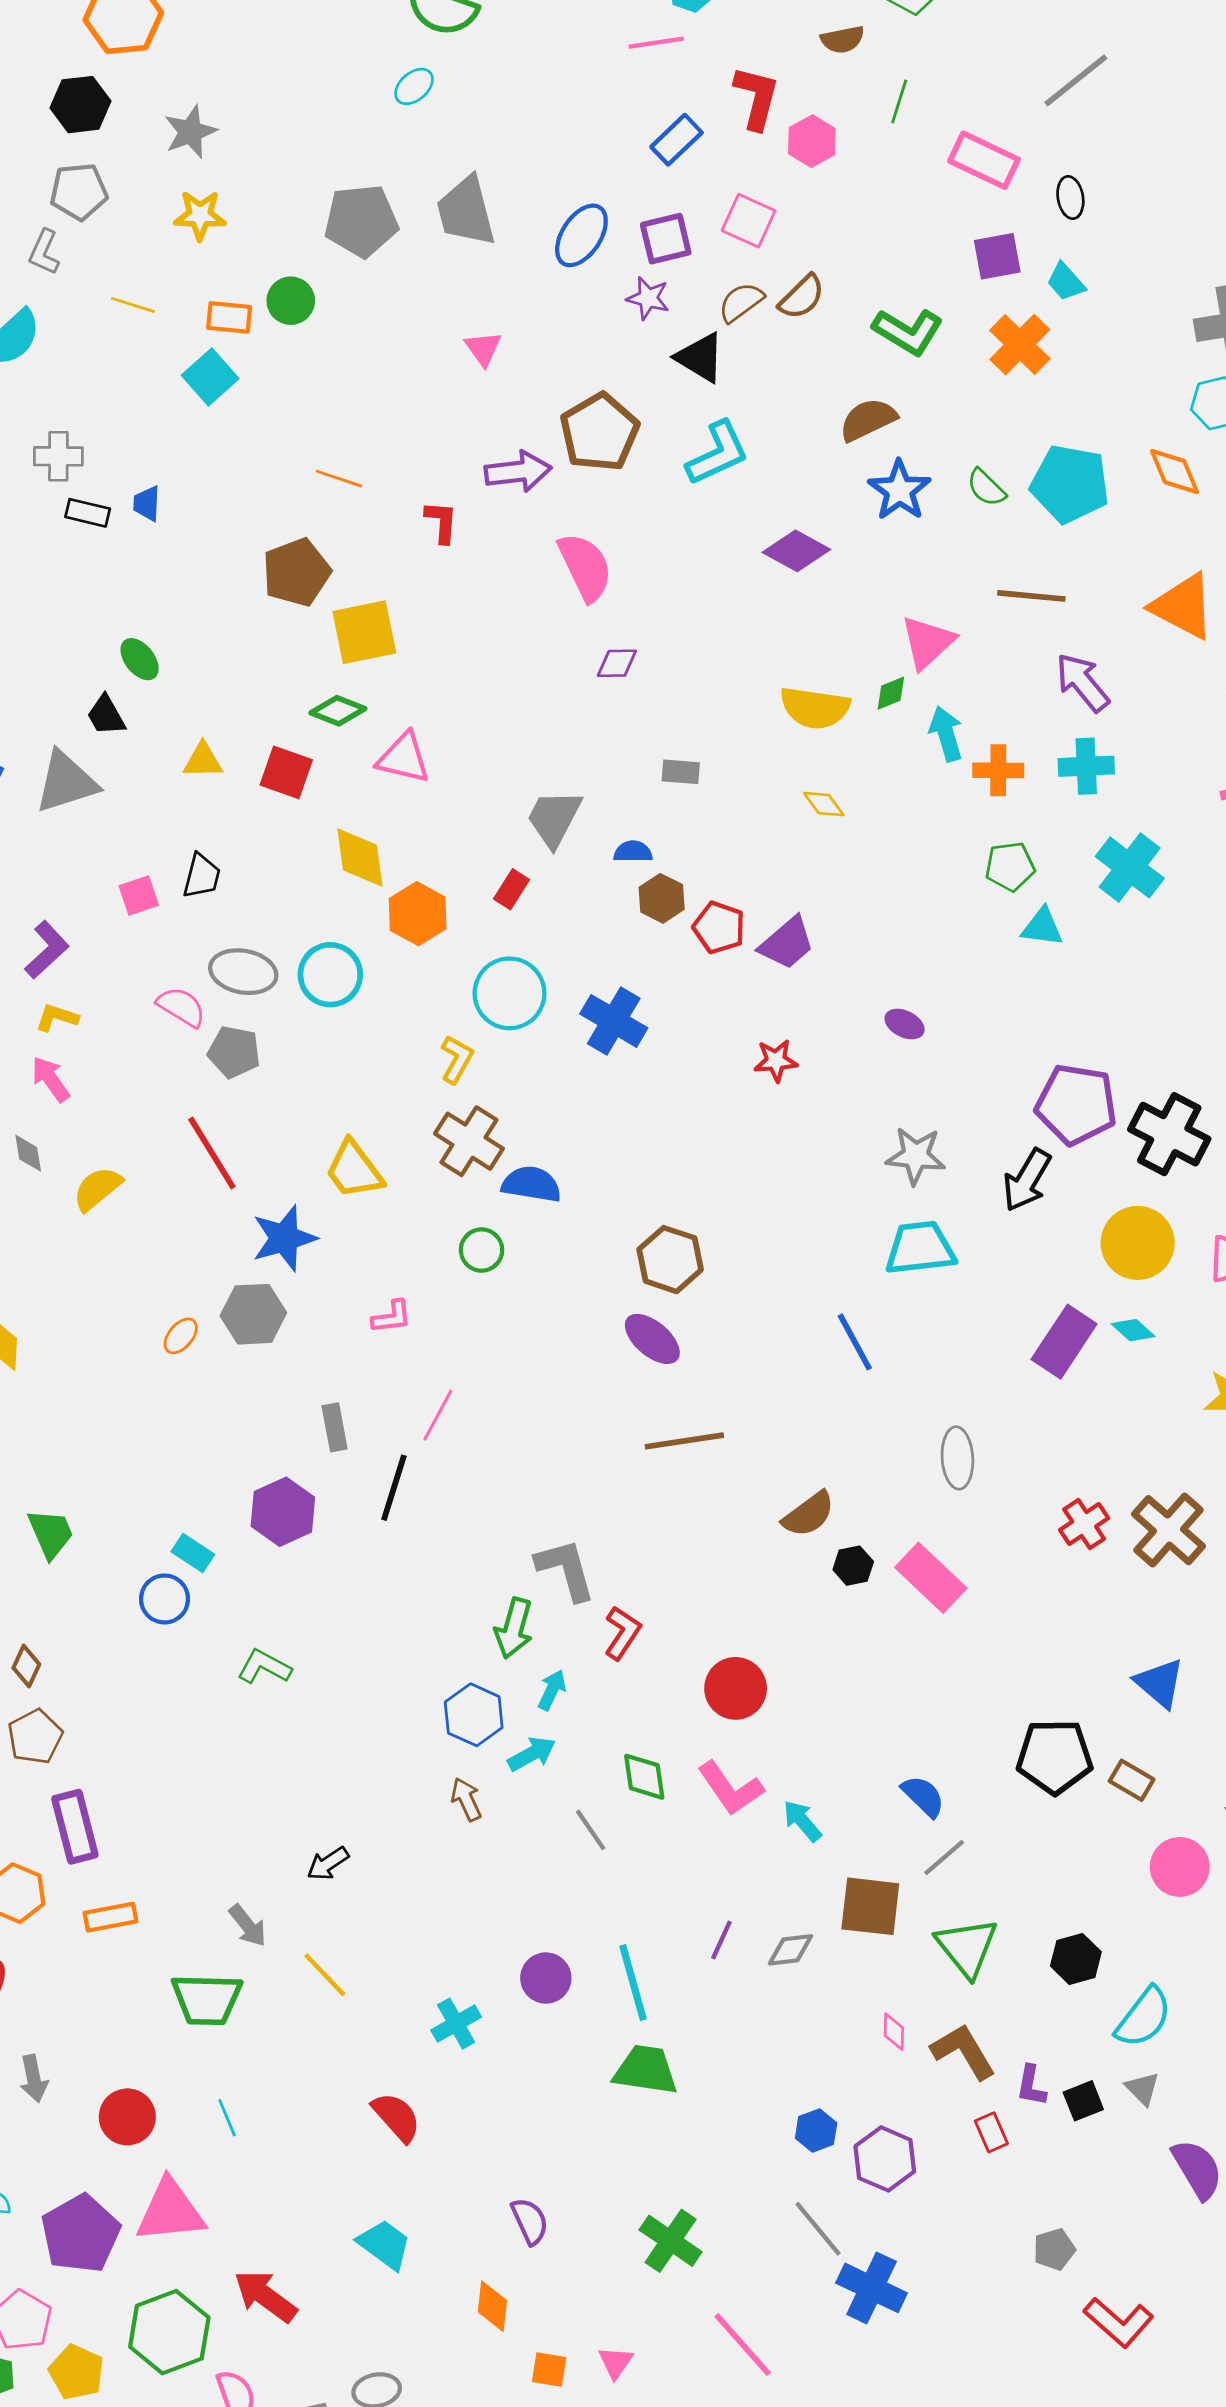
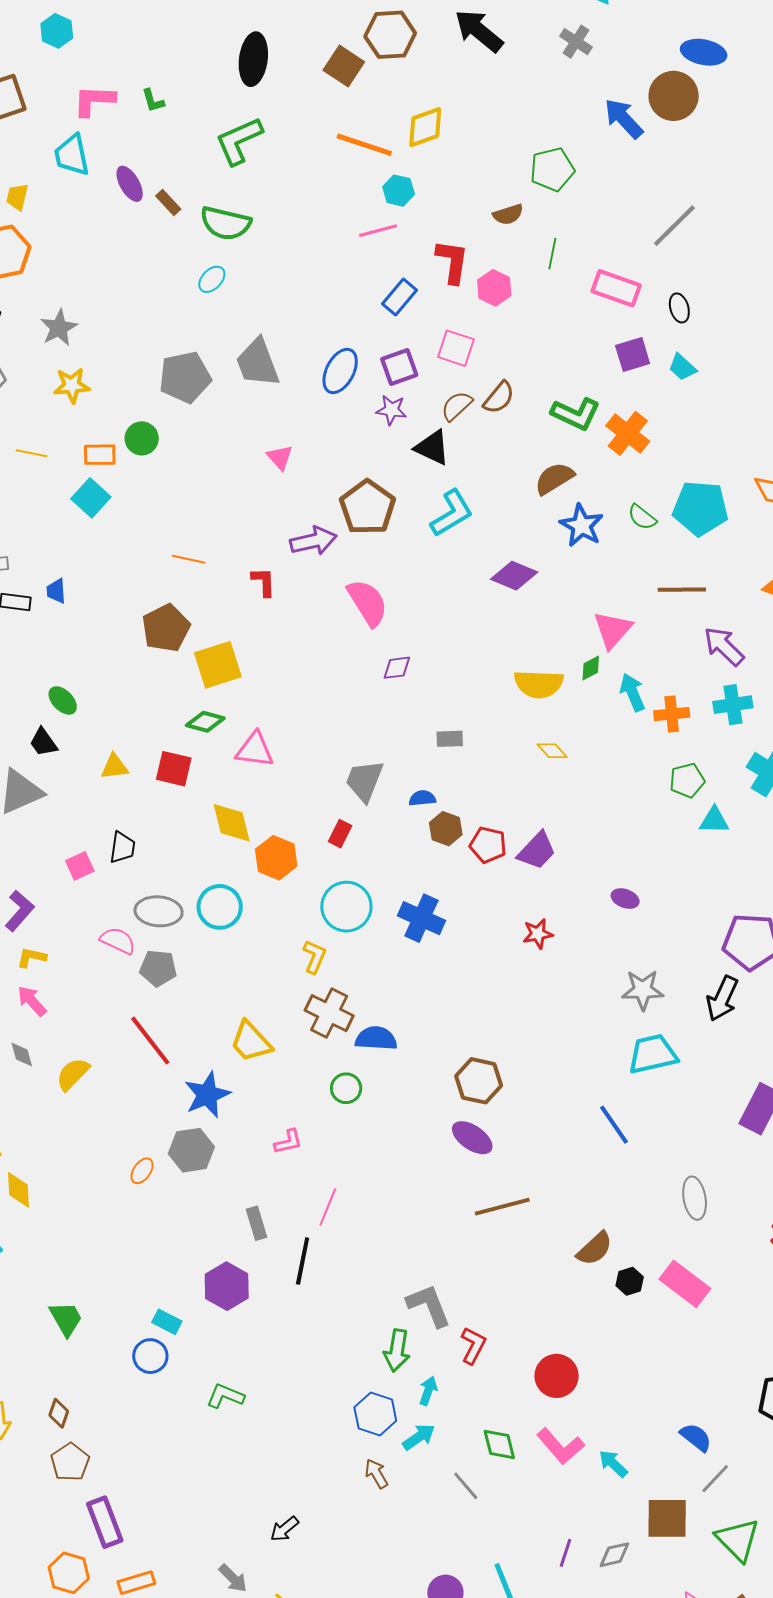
orange cross: (1020, 345) -> (628, 433), moved

